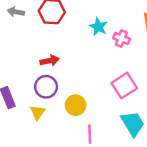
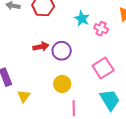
purple circle: (46, 87) -> (62, 51), moved
yellow triangle: (38, 112) -> (24, 96), moved

